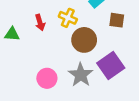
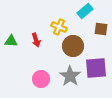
red arrow: (40, 22) -> (36, 40), moved
purple square: (111, 66) -> (96, 68), turned 30

